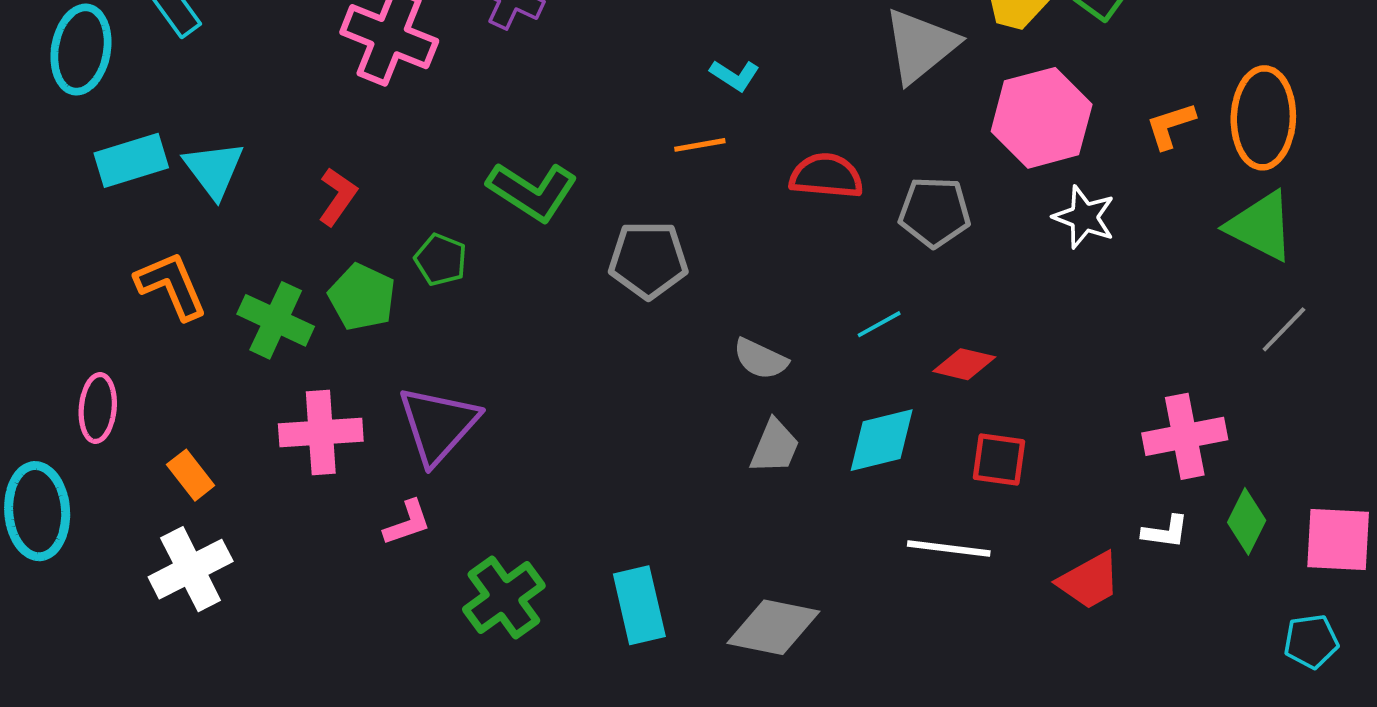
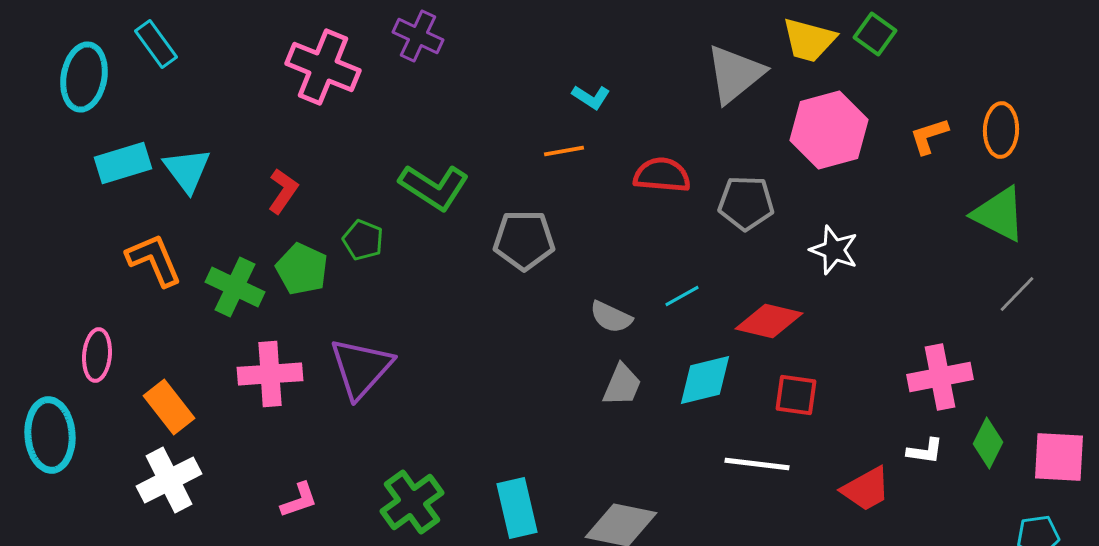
orange ellipse: (1263, 118) -> (1001, 130), size x0.7
white star: (1084, 217) -> (834, 250), moved
cyan line: (879, 324) -> (682, 296), moved
red diamond: (964, 364) -> (769, 321), size x1.4
orange rectangle: (191, 475) -> (169, 407), size x1.4
pink L-shape: (407, 523) -> (299, 500), moved

